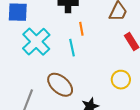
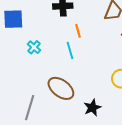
cyan cross: (36, 42) -> (34, 47), size x0.5

